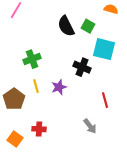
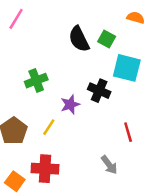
yellow line: (36, 86) -> (49, 127), moved, turned 48
purple star: (59, 87) -> (70, 104), moved
red cross: (39, 129) -> (45, 169), size x1.5

